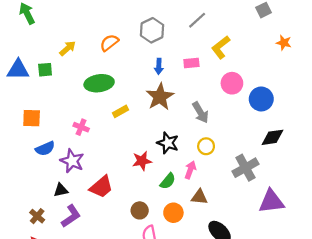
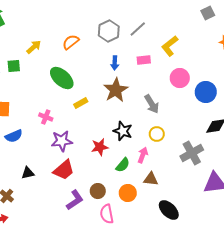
gray line: (197, 20) -> (138, 29), moved
green ellipse: (99, 83) -> (62, 78), turned 50
purple star: (72, 161) -> (62, 141), moved, turned -30
purple L-shape: (71, 216) -> (75, 200), moved

